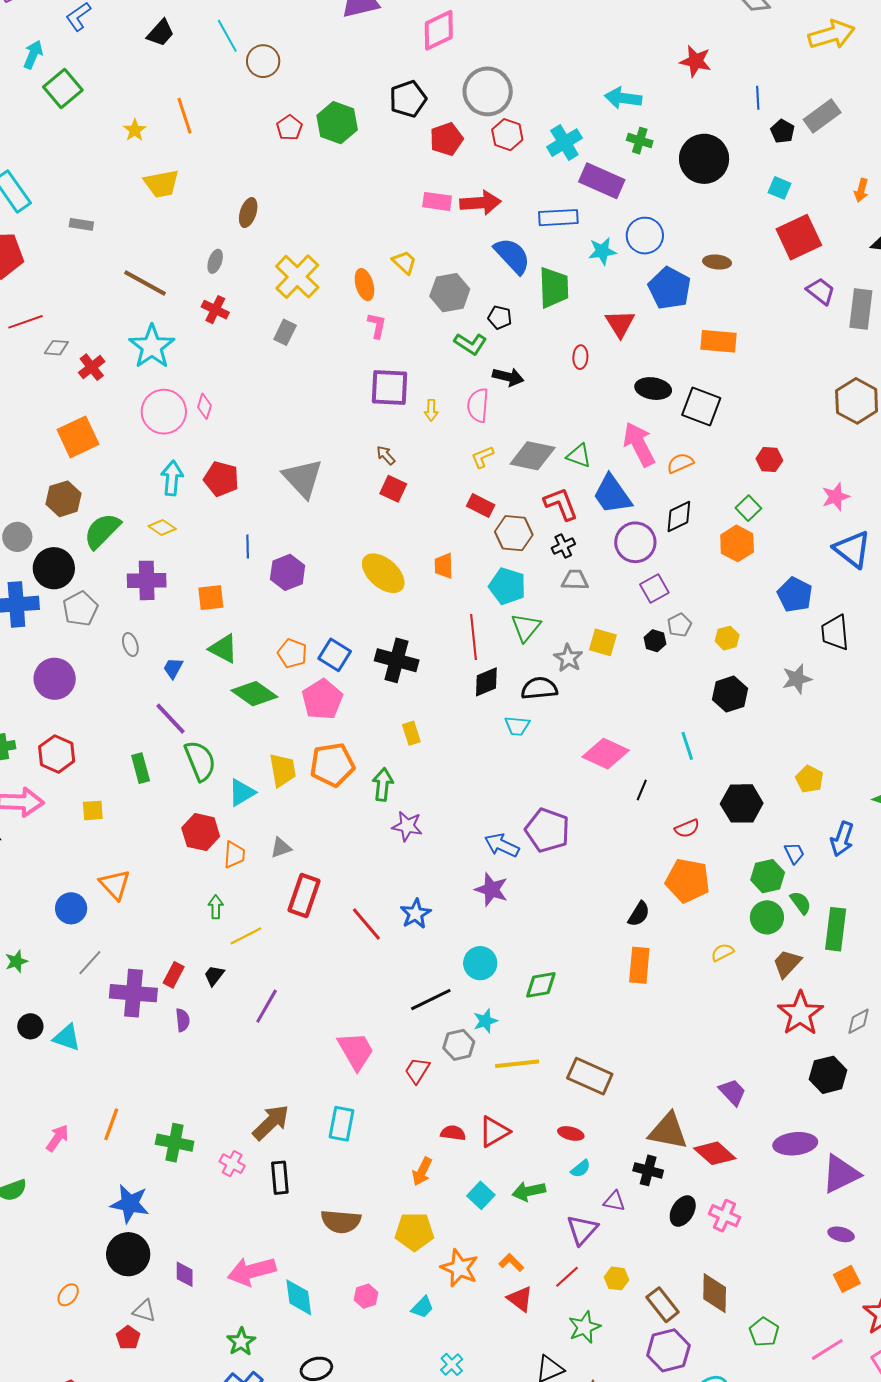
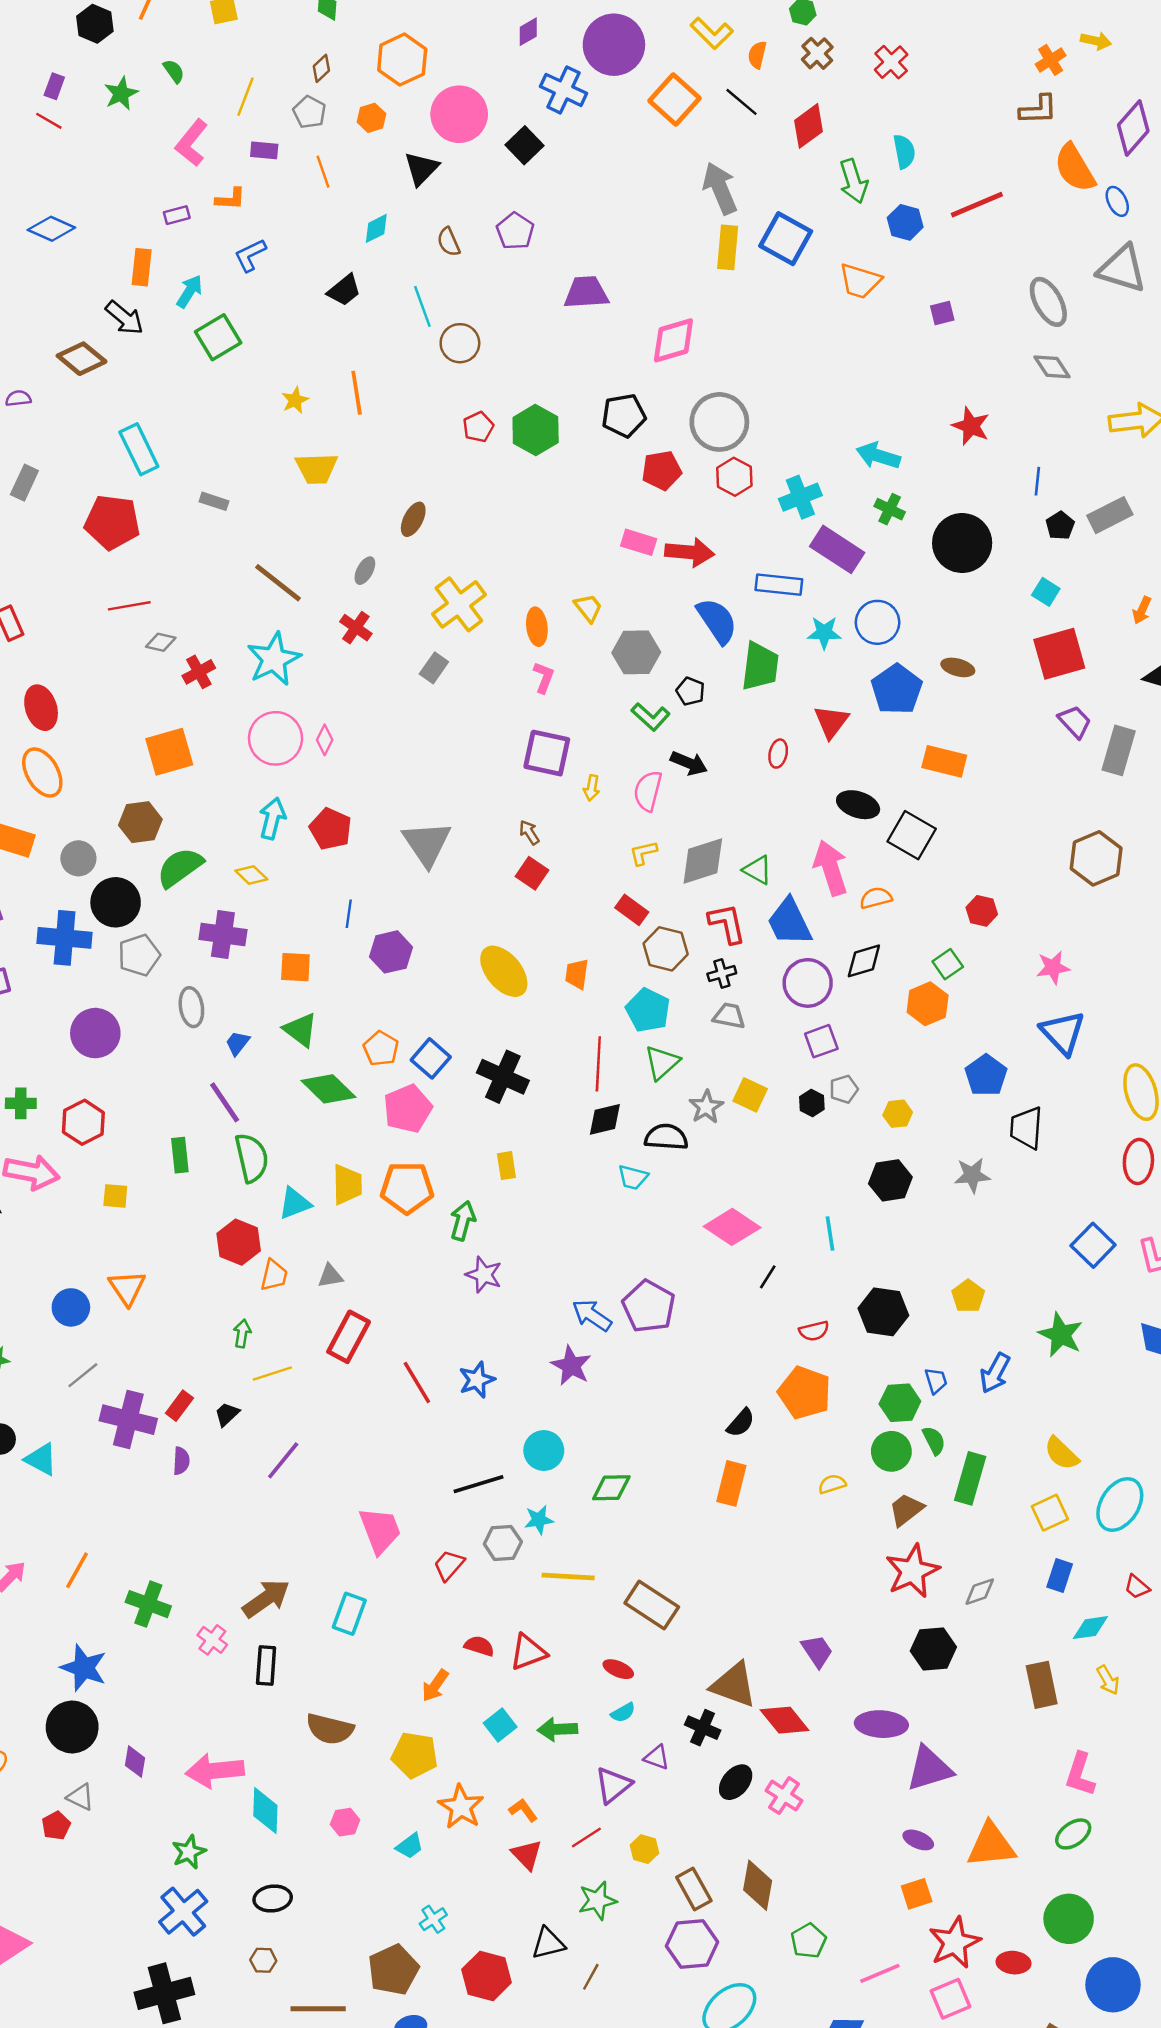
gray diamond: (533, 456) -> (703, 861), turned -39
gray ellipse: (130, 645) -> (191, 1007), size x1.4

